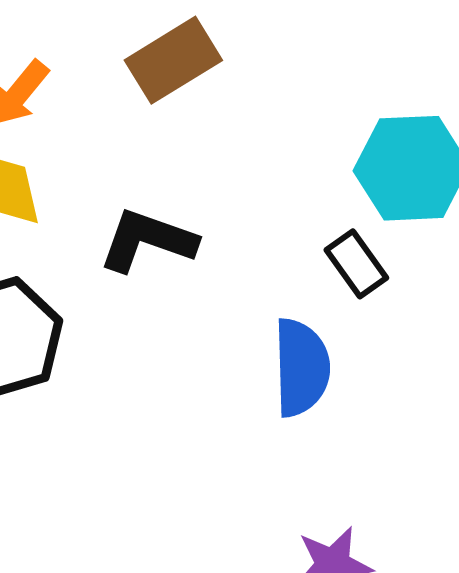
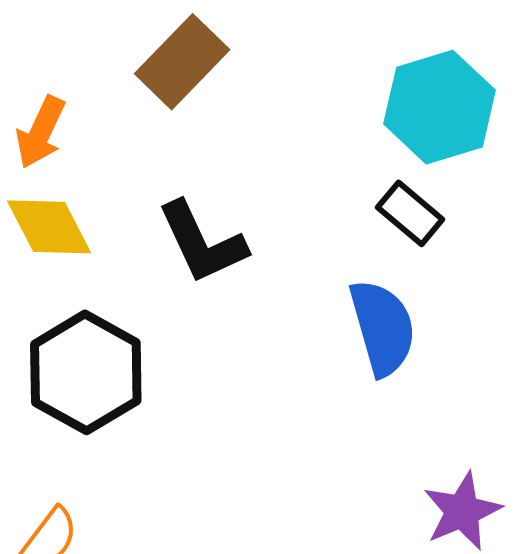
black L-shape: (148, 240) -> (202, 243), turned -120

